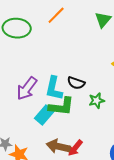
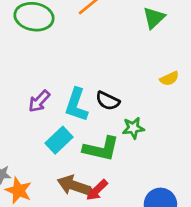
purple arrow: (27, 88) -> (39, 101), size x0.7
green L-shape: (61, 106) -> (101, 149), moved

